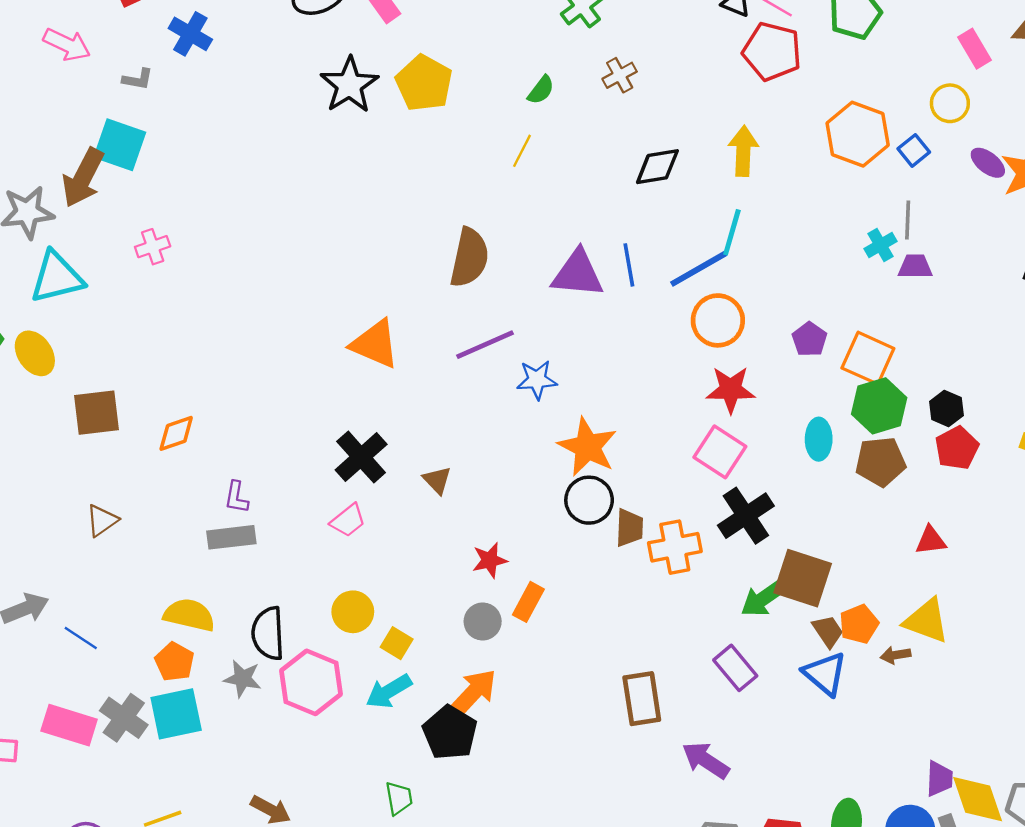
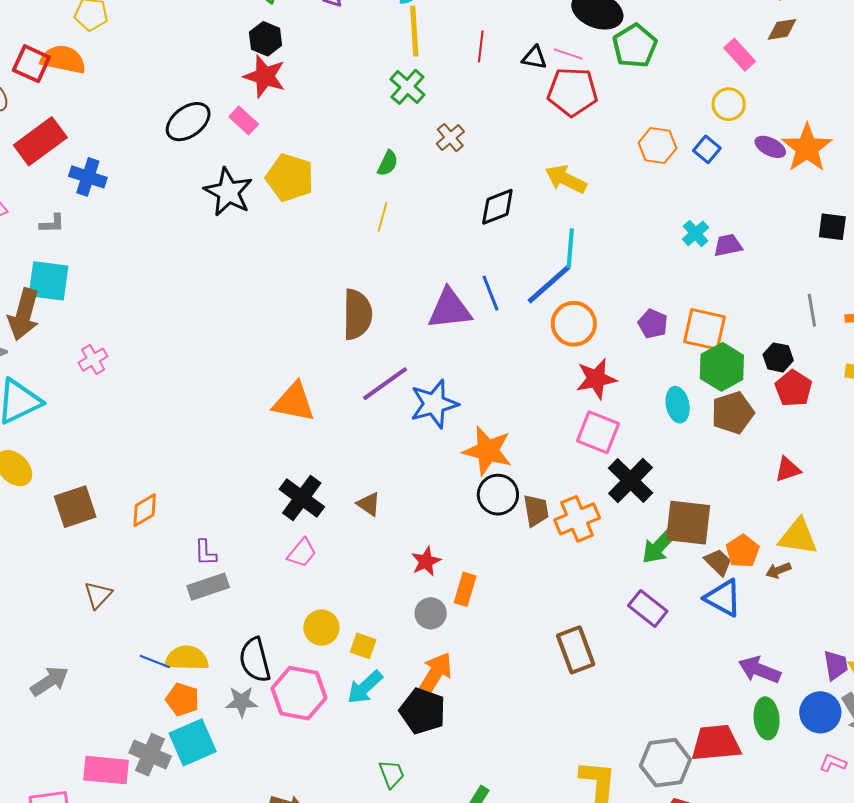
orange hexagon: (858, 134) -> (657, 145), size x0.7
yellow arrow: (743, 151) -> (566, 179), turned -54
gray line: (908, 220) -> (812, 310), moved
blue star: (537, 380) -> (434, 404), size x1.4
blue line: (81, 638) -> (155, 662), moved
purple arrow: (706, 760) -> (759, 670), moved

